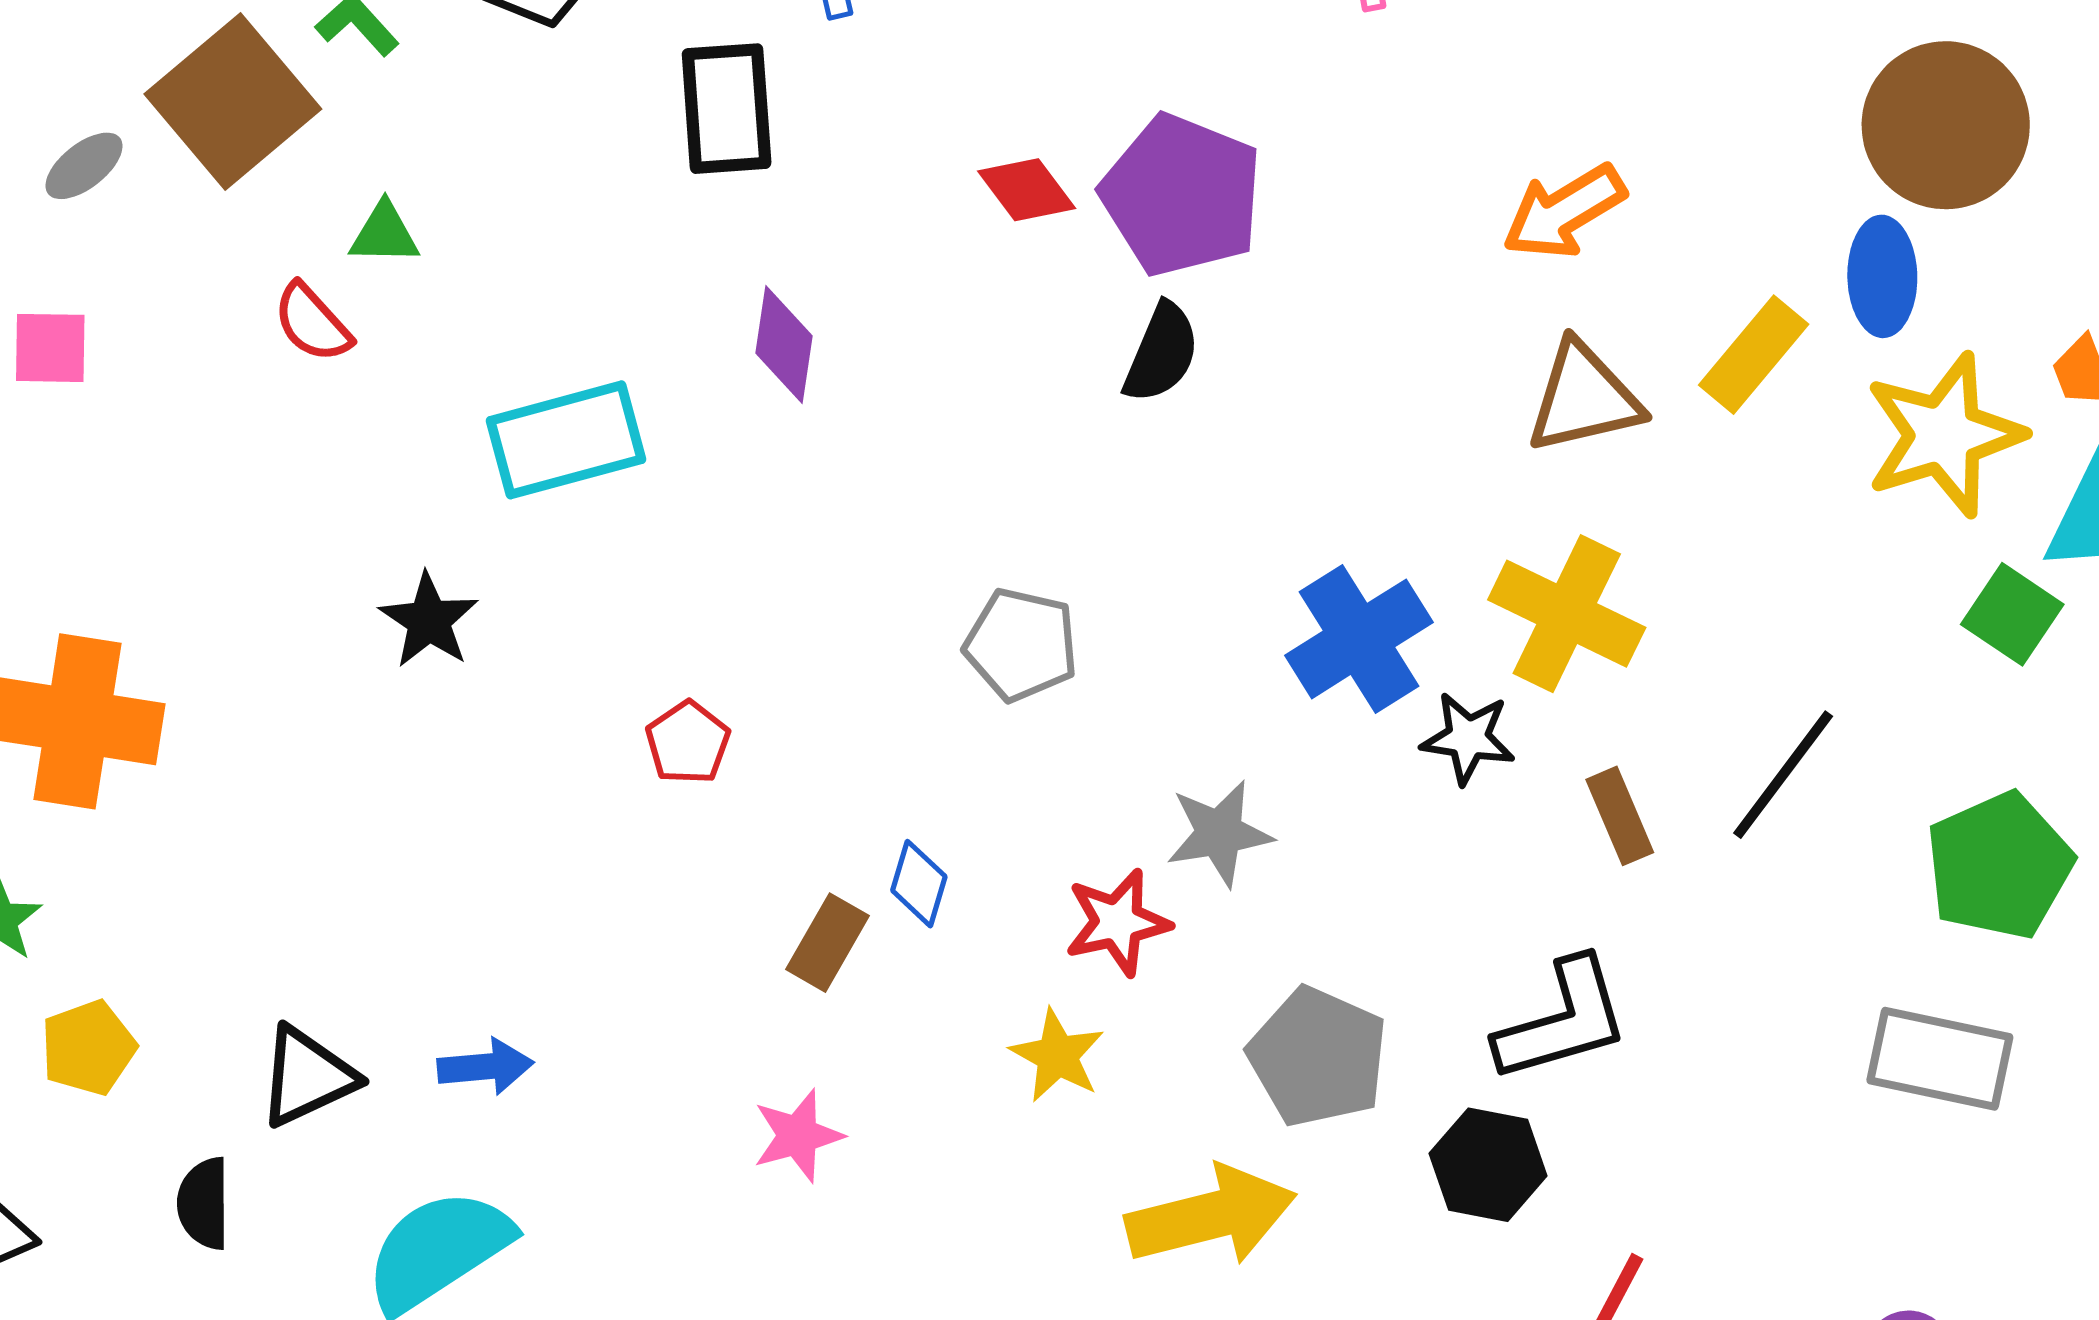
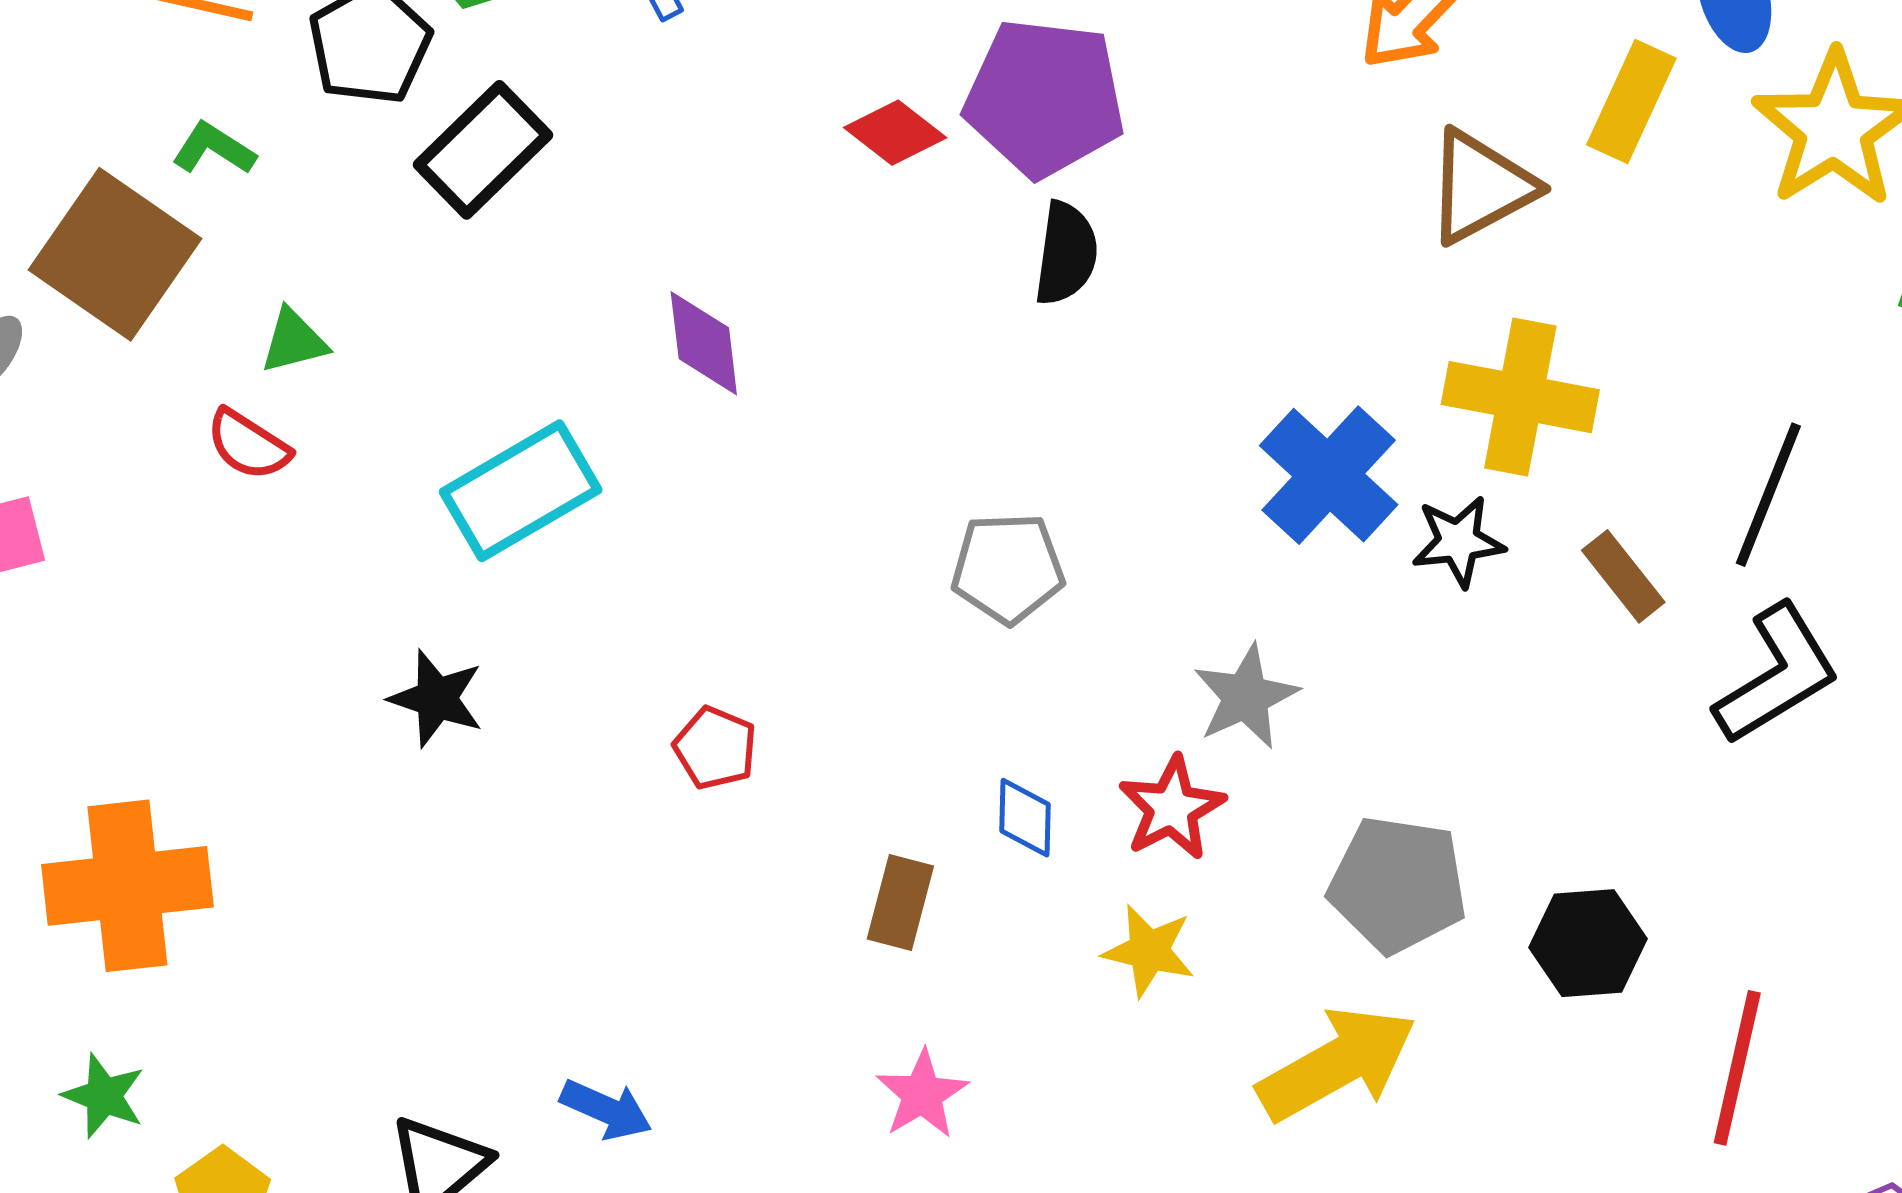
black rectangle: (727, 109) -> (483, 150), moved, turned 65
blue diamond: (919, 884) -> (1025, 818), moved
black L-shape: (1562, 1021) -> (1777, 675), moved
blue arrow: (485, 1067) -> (606, 1110), turned 44

